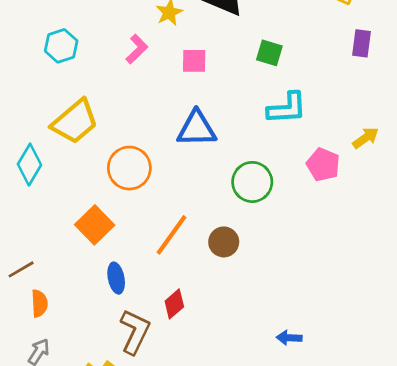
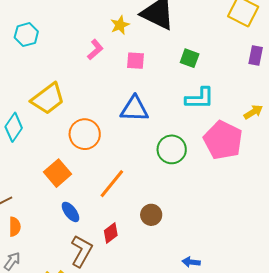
cyan hexagon: (61, 46) -> (26, 35), moved
yellow arrow: (366, 138) -> (253, 112), moved
pink pentagon: (323, 165) -> (223, 140), size x1.6
brown circle: (224, 242) -> (151, 215), moved
blue ellipse: (116, 278) -> (70, 212), turned -30

